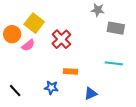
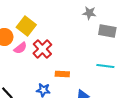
red cross: (61, 39) -> (42, 49), moved

